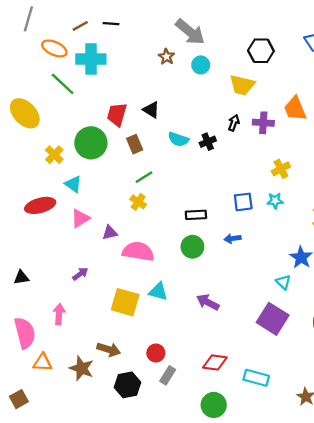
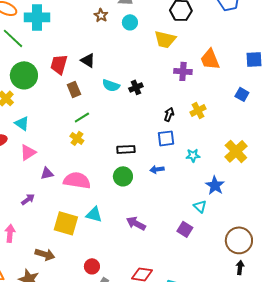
black arrow: (234, 123) -> (169, 114), moved
green circle: (91, 143) -> (24, 75), moved
cyan star: (275, 201) -> (193, 155), moved
purple triangle: (110, 233) -> (47, 173), moved
purple square: (273, 319) -> (185, 229), moved, size x0.6
brown arrow: (109, 349) -> (45, 254), moved

